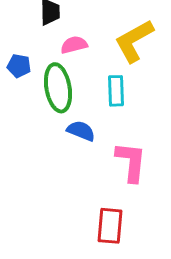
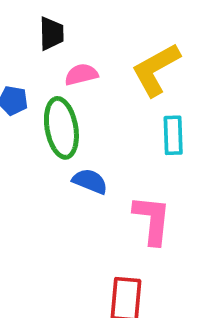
cyan rectangle: (116, 91) -> (173, 135), moved

